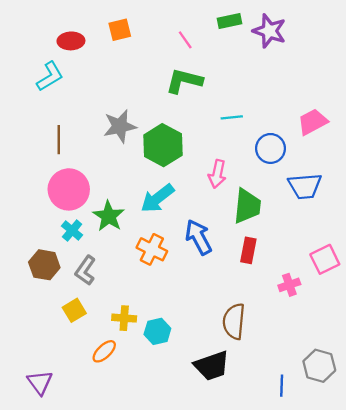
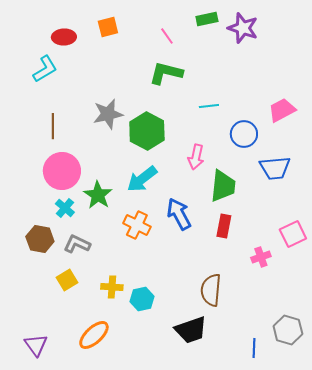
gray L-shape: (85, 270) -> (77, 244), turned 80
orange ellipse: (104, 351) -> (94, 335), moved, size x1.4

